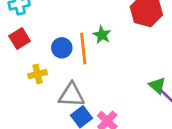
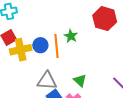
yellow cross: (38, 74) -> (21, 50), moved, size x1.5
green triangle: (157, 86) -> (80, 80), moved

